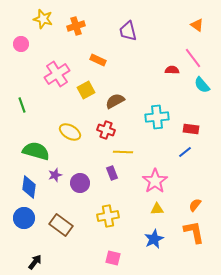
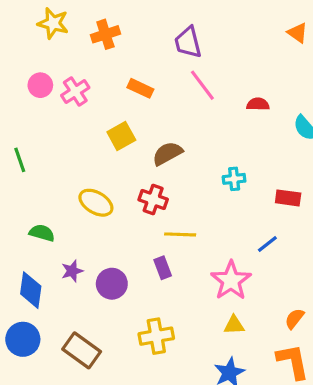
pink circle: (21, 44) -> (40, 85), moved
pink line: (193, 58) -> (202, 85), moved
pink cross: (57, 74) -> (75, 92), moved, size x0.7
cyan cross: (157, 117) -> (234, 179), size x0.6
green semicircle: (36, 151) -> (42, 233), size x0.6
blue line: (185, 152) -> (267, 244), moved

